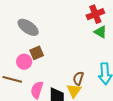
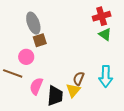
gray ellipse: (28, 27) -> (33, 23), turned 30
brown square: (37, 53) -> (40, 40), moved

